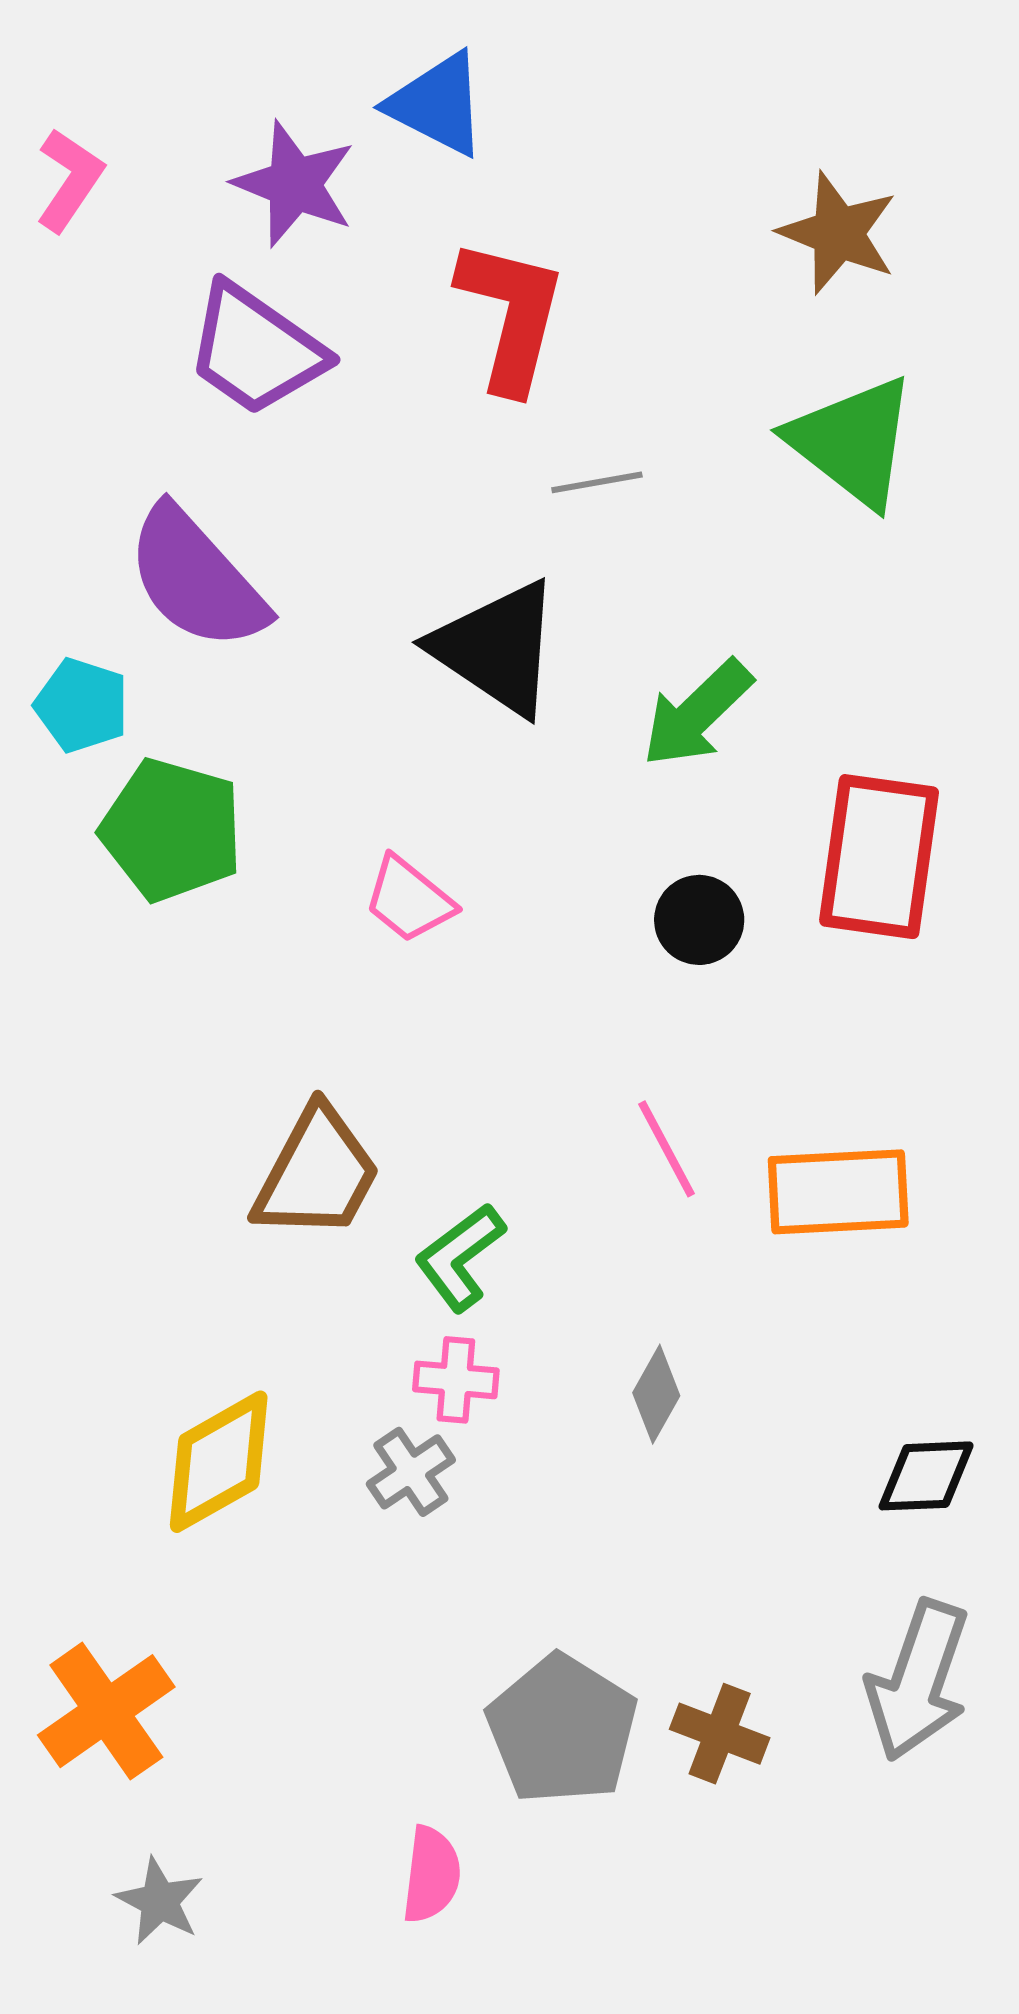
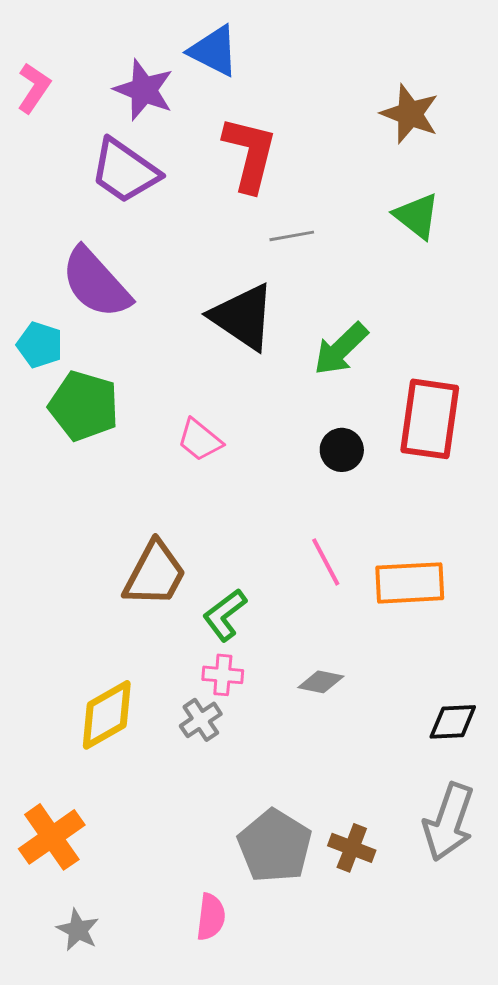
green triangle: (852, 442) -> (417, 216), size x0.7
gray diamond: (656, 1394) -> (321, 682), turned 72

